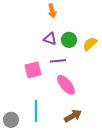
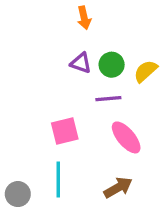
purple line: (58, 61) -> (108, 99), moved
pink square: (33, 70) -> (65, 131), moved
pink ellipse: (66, 85) -> (126, 137), moved

